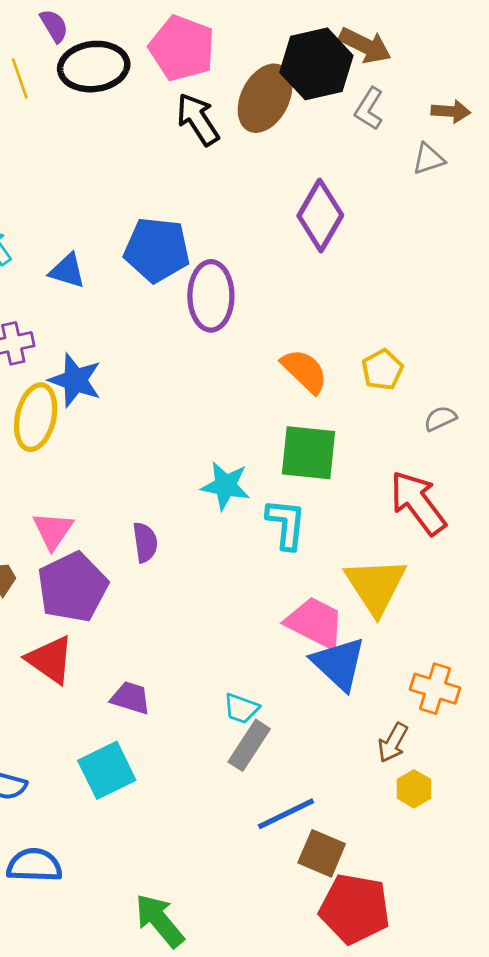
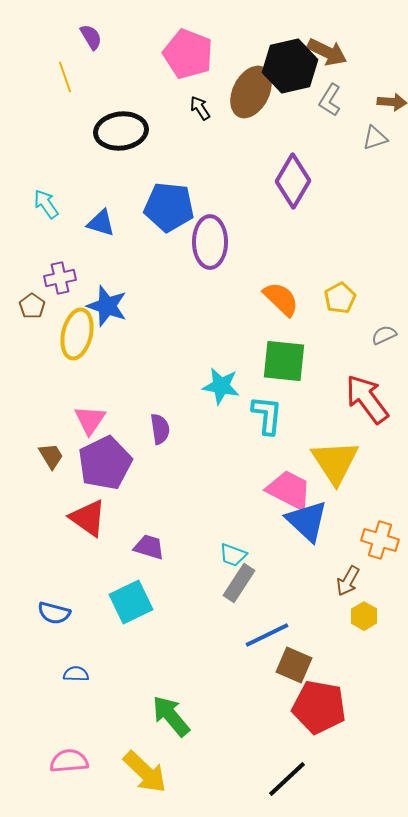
black ellipse: (94, 67) -> (121, 131), moved
black arrow: (198, 119) -> (200, 108), size x0.6
blue semicircle: (34, 865) -> (76, 674), size x0.6

